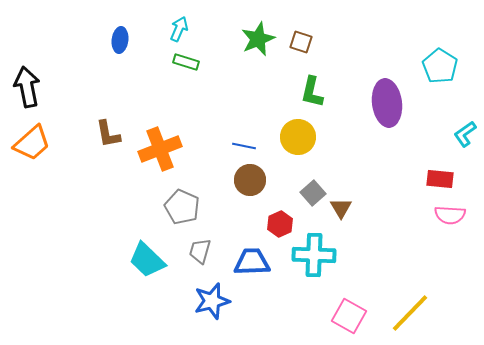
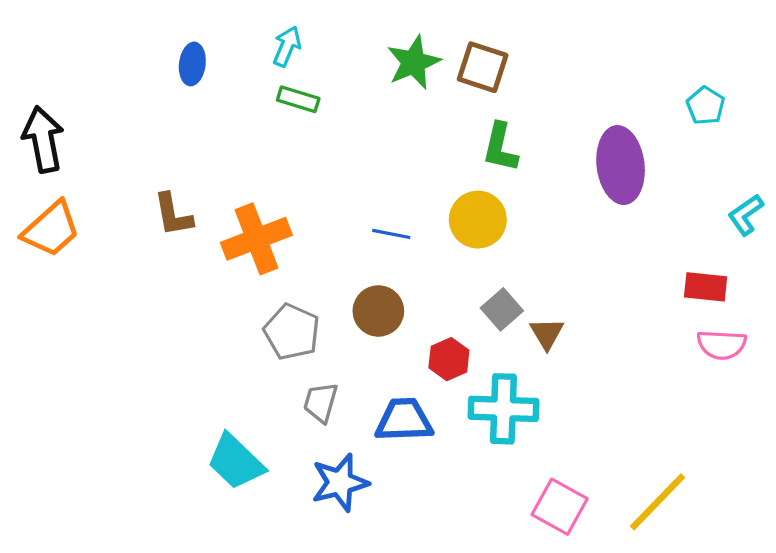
brown square: (301, 42) -> (483, 67), size x1.4
cyan pentagon: (440, 66) -> (706, 106), size x0.7
brown circle: (250, 180) -> (378, 311), moved
cyan trapezoid: (147, 260) -> (236, 462), moved

